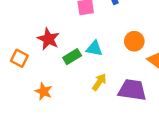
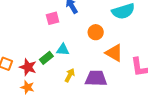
red star: (48, 39) -> (28, 67), moved
orange circle: (134, 41) -> (96, 32), moved

